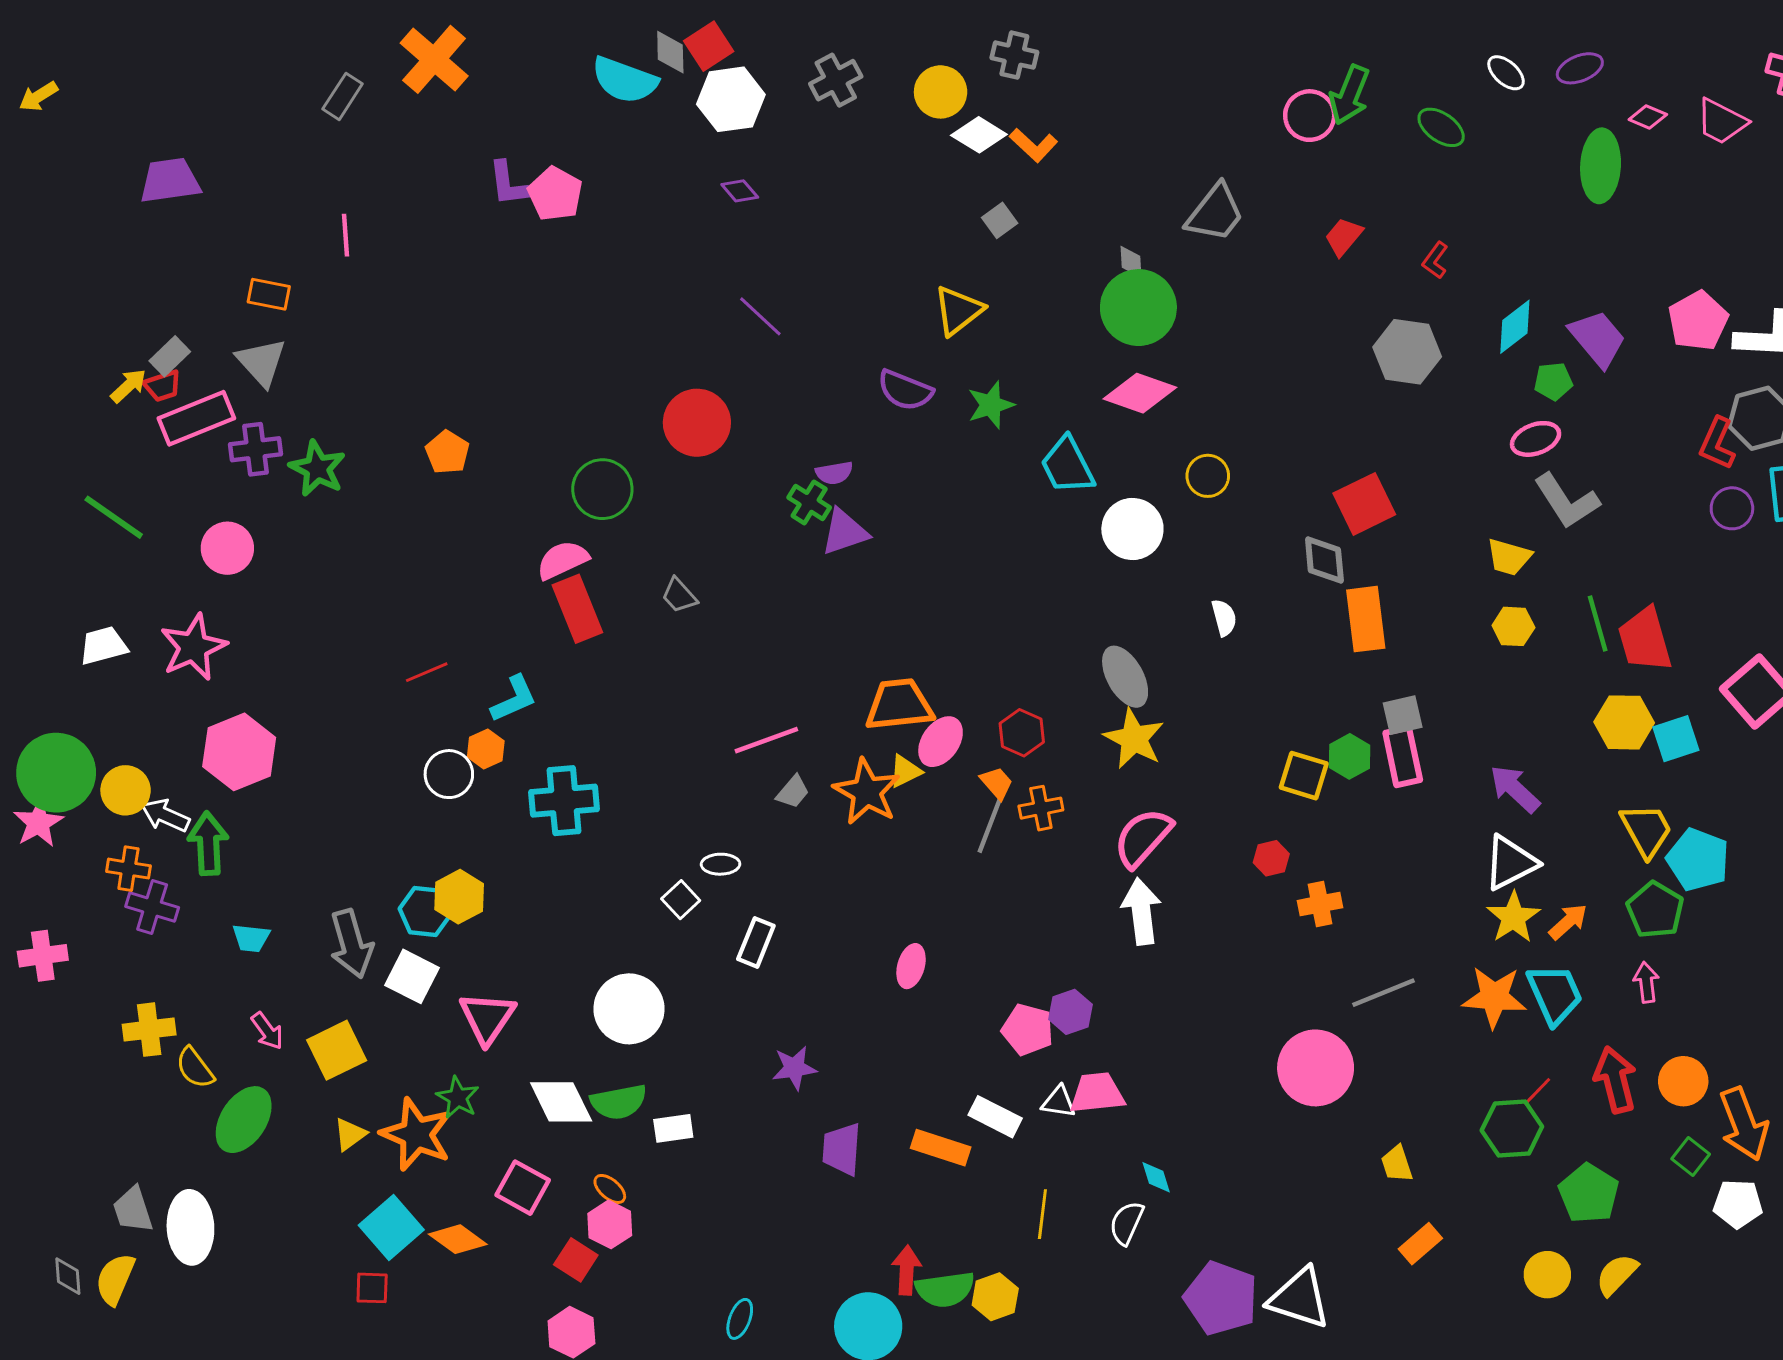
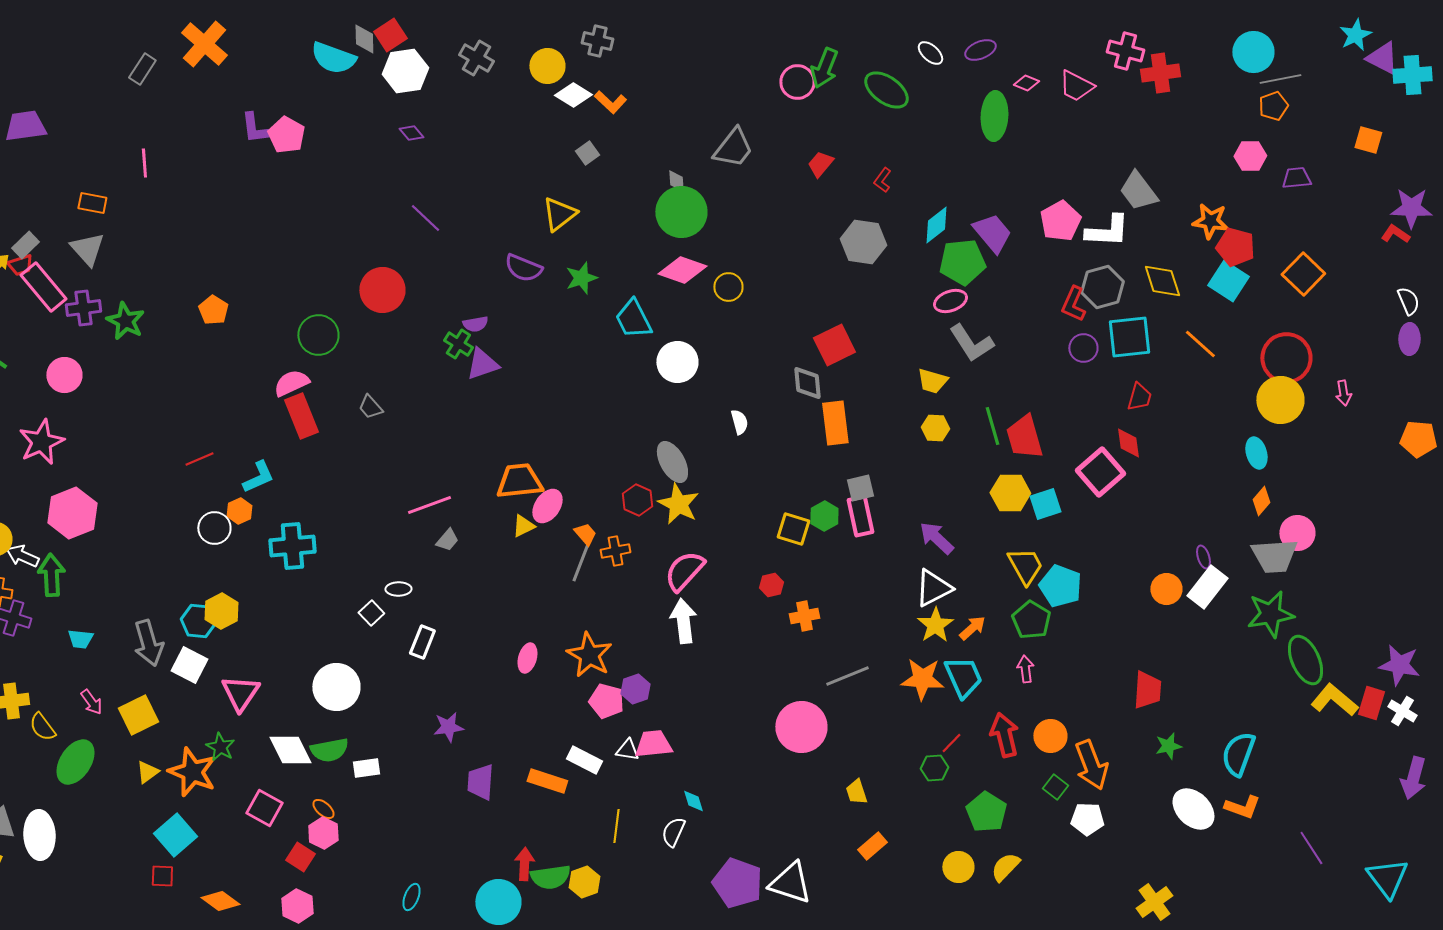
gray cross: (836, 80) -> (476, 58), turned -32
green ellipse: (1441, 127) -> (886, 90), size x1.4
green pentagon: (1553, 381) -> (962, 262), size x1.8
pink rectangle: (196, 418) -> (43, 287), turned 72
yellow circle: (1208, 476) -> (728, 287), moved
red hexagon: (1022, 733) -> (637, 500), moved
orange star: (867, 792) -> (589, 655), moved
green hexagon: (1512, 1128) -> (934, 768), size x0.7
orange diamond: (458, 1239) -> (220, 901), moved

